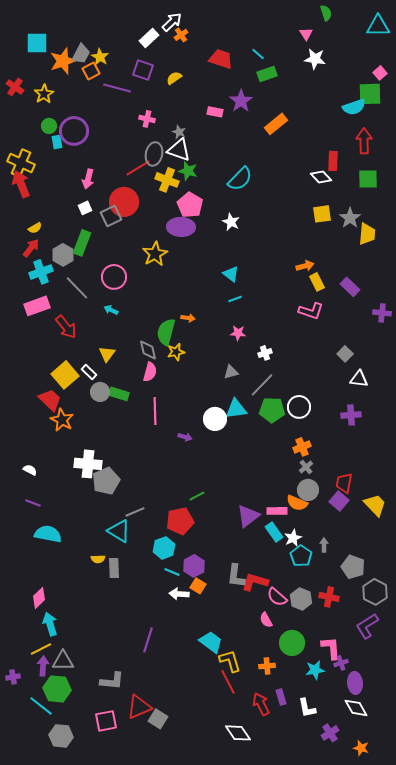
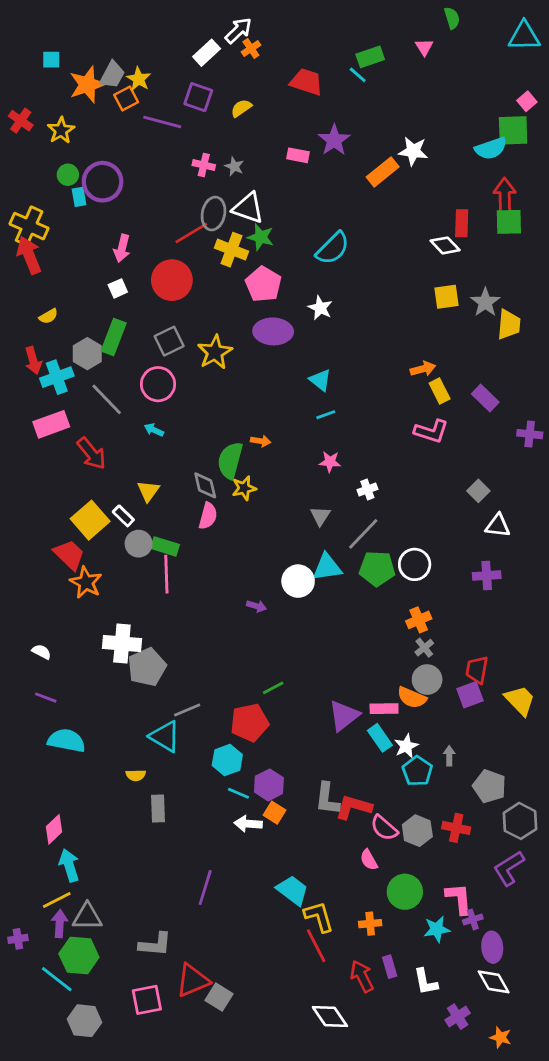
cyan square: (37, 43) -> (51, 60), size x0.6
white star: (315, 59) -> (413, 151), moved
green rectangle: (267, 74) -> (370, 57), moved
gray star: (179, 132) -> (234, 166), moved
green square: (368, 179) -> (509, 222), moved
gray square: (111, 216) -> (169, 341), moved
purple ellipse: (181, 227) -> (273, 331), moved
red arrow: (31, 248) -> (33, 361), moved, turned 126
gray triangle: (231, 372) -> (320, 516), turned -42
pink line: (155, 411) -> (166, 574), moved
purple square: (339, 501) -> (470, 695), turned 30
gray rectangle: (114, 568) -> (158, 808), moved

